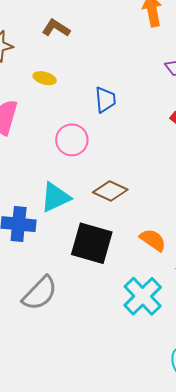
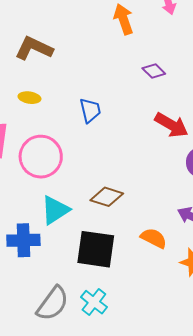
brown L-shape: (56, 28) -> (34, 48), size x1.4
pink circle: (72, 140) -> (41, 157), moved, size x1.4
cyan cross: (143, 296) -> (94, 302), moved, size x0.7

